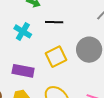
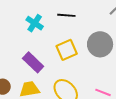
purple rectangle: (23, 71) -> (33, 62), turned 30

